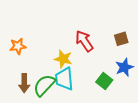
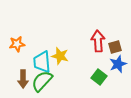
brown square: (121, 39) -> (115, 47), moved
red arrow: (84, 41) -> (98, 41), moved, turned 30
cyan trapezoid: (64, 79) -> (42, 62), moved

